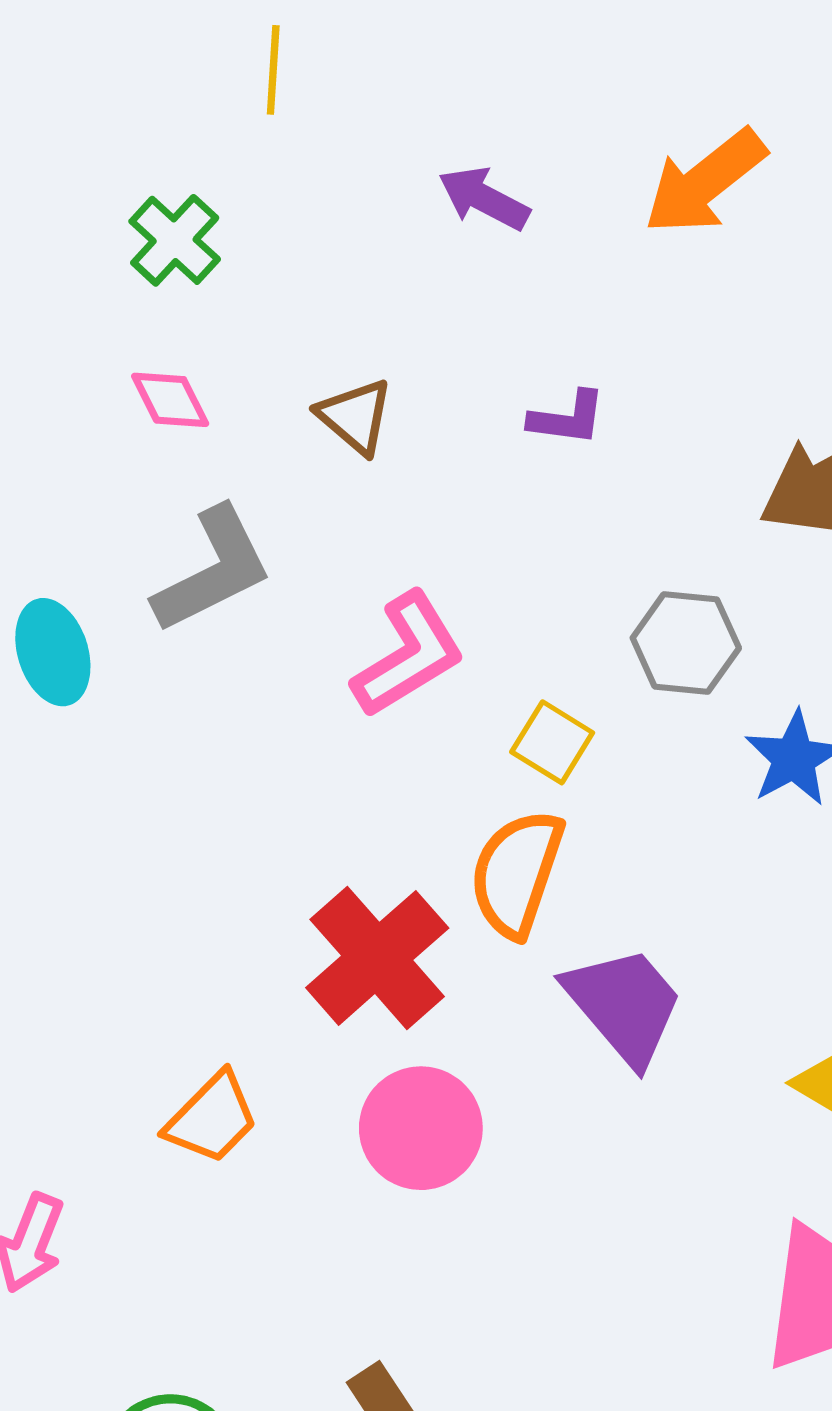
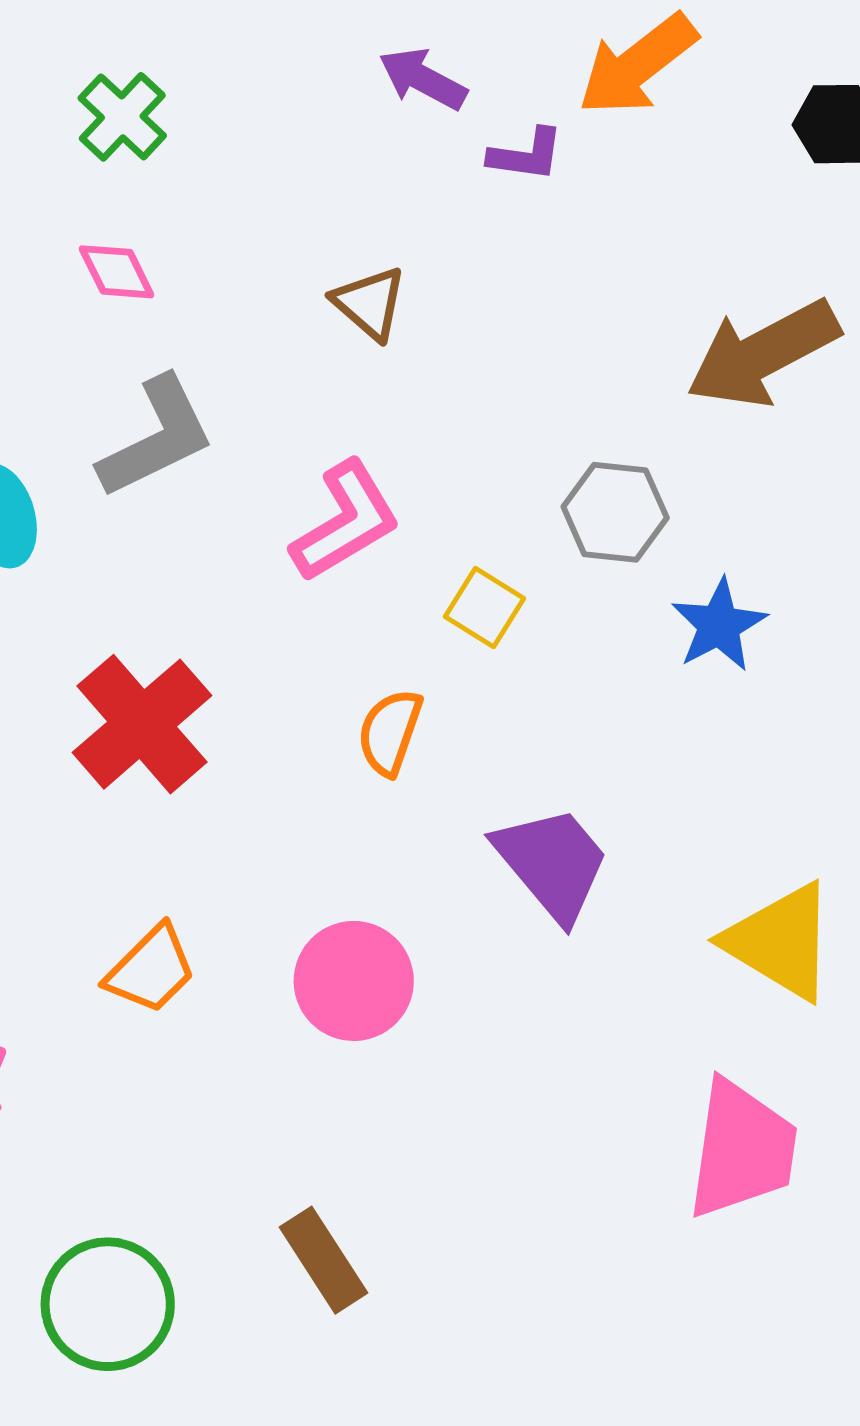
brown triangle: (355, 416) -> (370, 303), moved
purple L-shape: (567, 418) -> (526, 155), moved
orange semicircle: (517, 873) -> (390, 732), moved, size x0.7
red cross: (377, 958) -> (142, 724), moved

